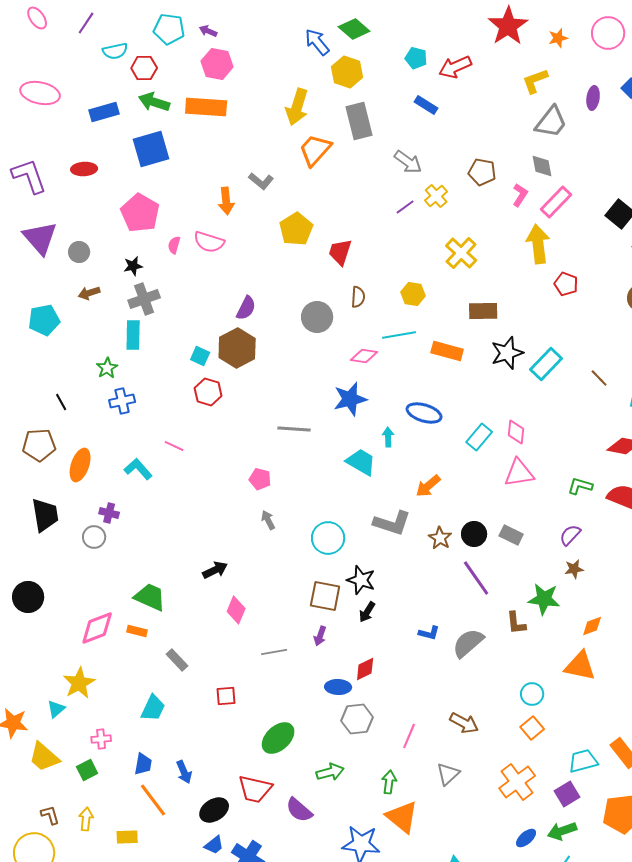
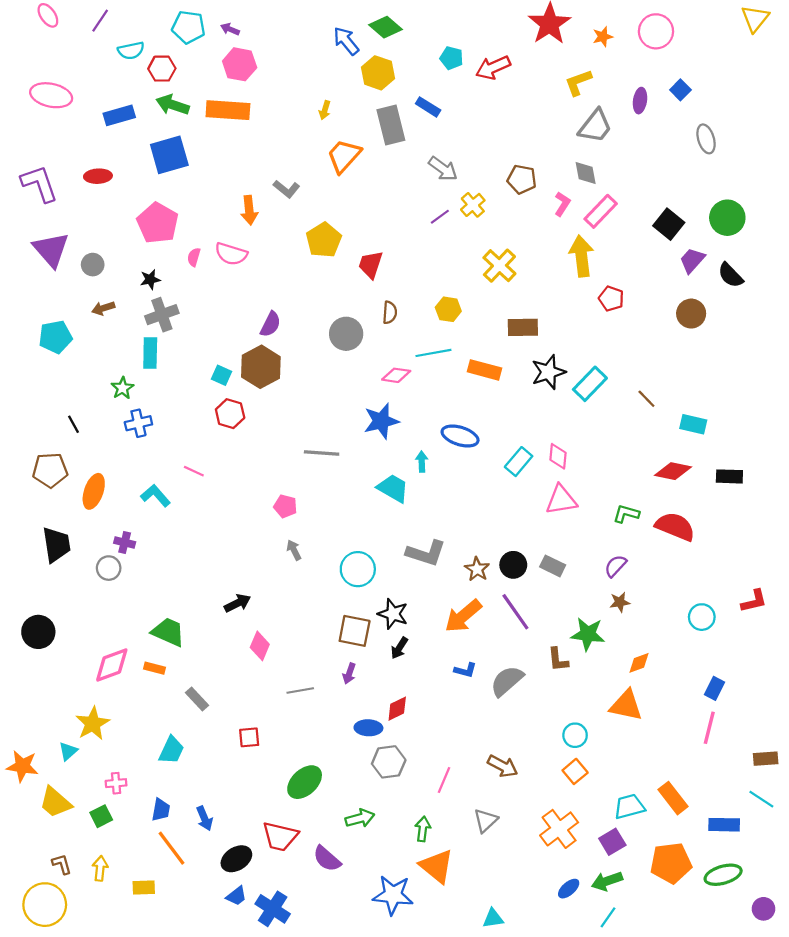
blue rectangle: (426, 105) -> (428, 107), moved
yellow arrow: (297, 107) -> (325, 110), size x0.5
orange arrow: (428, 486) -> (463, 616), moved, size x1.4

